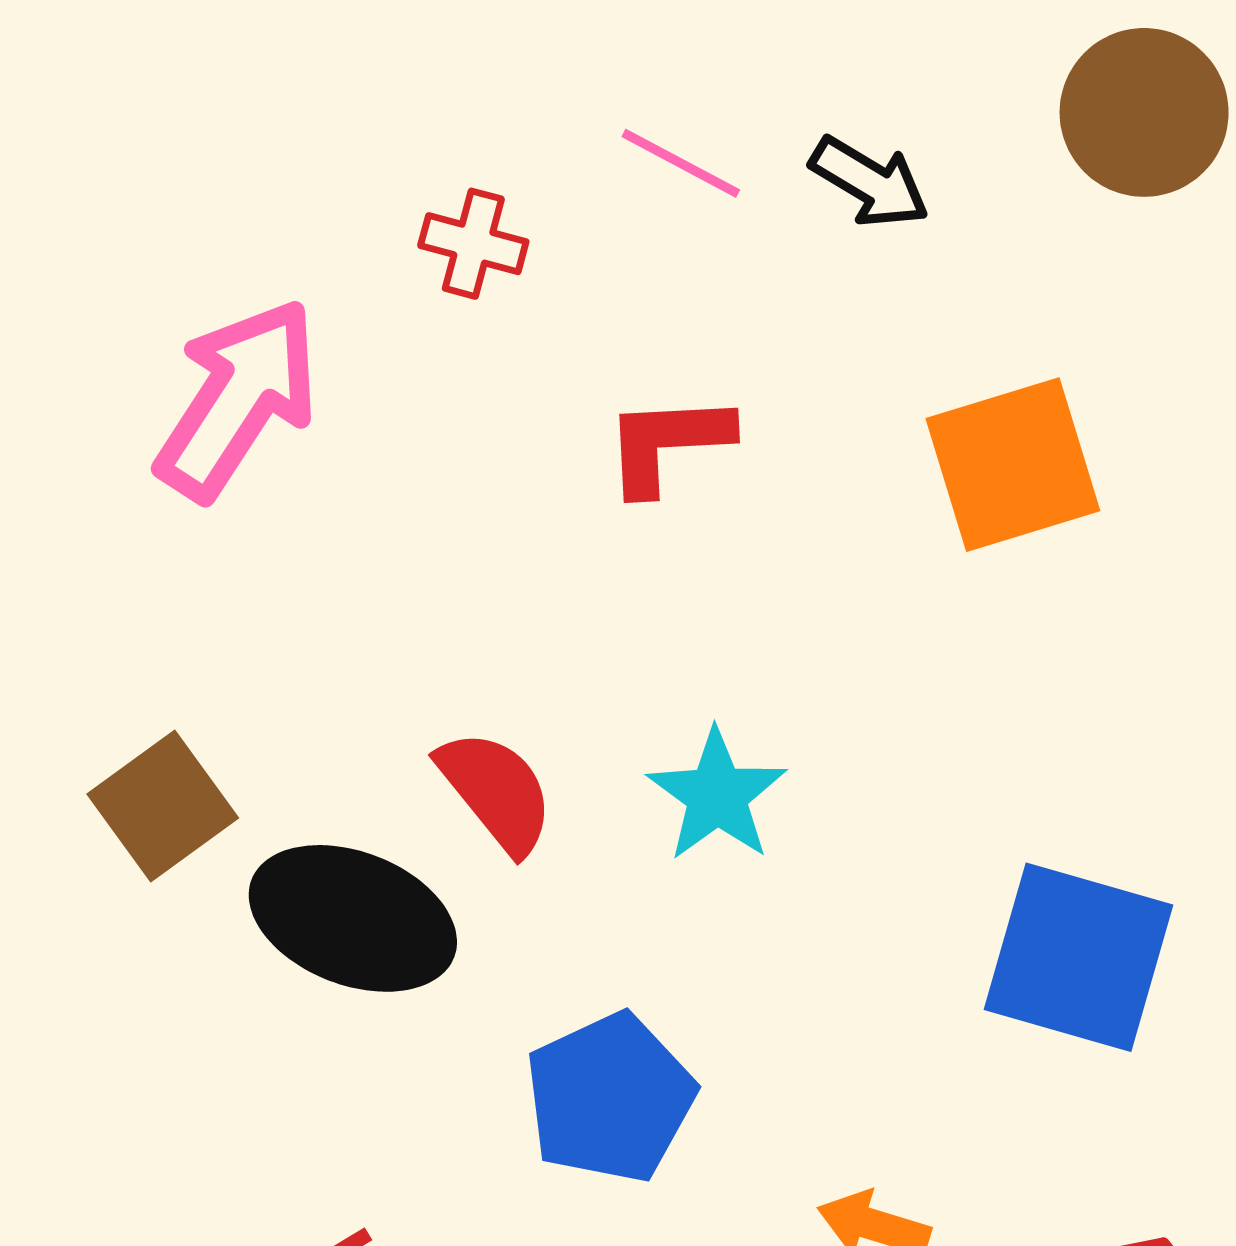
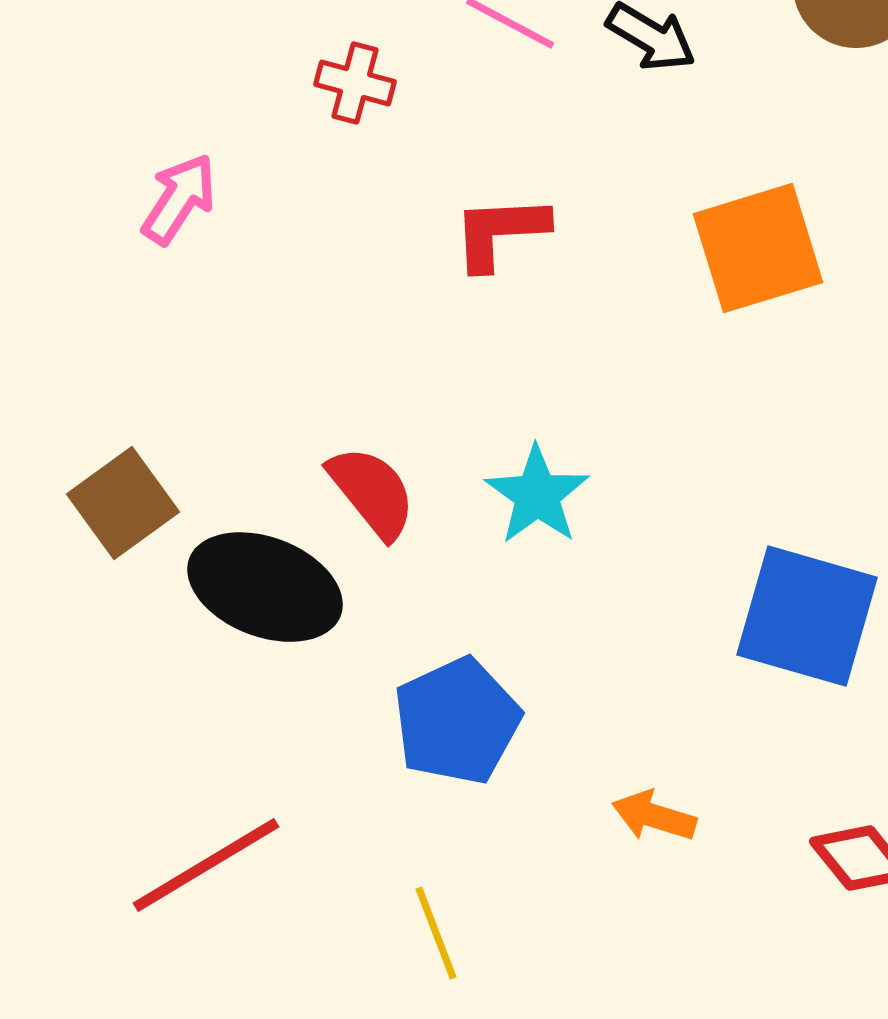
pink arrow: (238, 399) -> (179, 199), size x0.6

